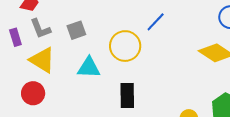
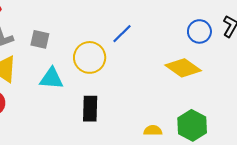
gray square: (76, 30) -> (40, 39), turned 30

